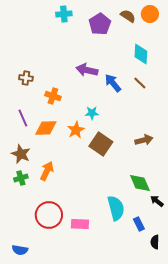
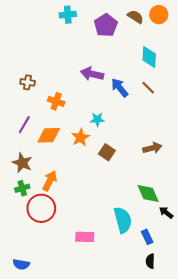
purple line: (23, 118) -> (24, 125), turned 54
brown square: (101, 144) -> (107, 152), size x0.7
red circle: (49, 215) -> (41, 208), moved
black semicircle: (155, 242) -> (150, 261), moved

